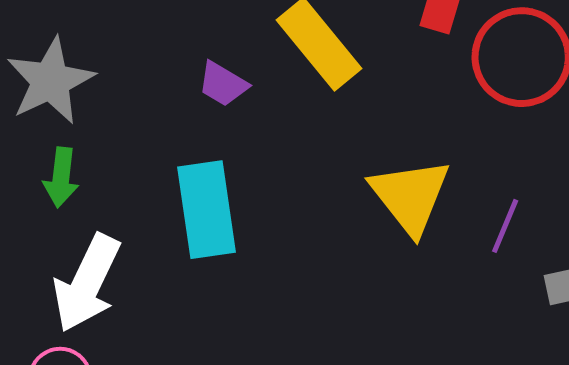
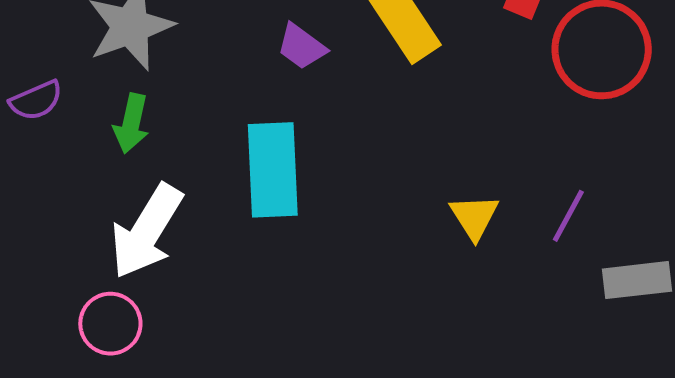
yellow triangle: (410, 196) -> (474, 217), moved, size x0.6

